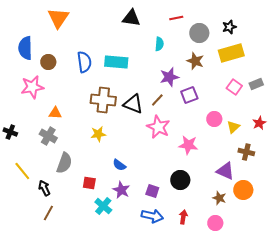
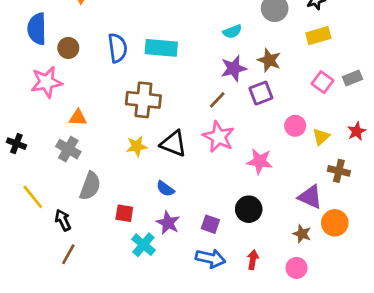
cyan semicircle: (159, 44) -> (232, 32), moved, turned 64
yellow rectangle: (231, 53) -> (318, 36), size x0.7
brown star: (195, 61) -> (269, 60), moved
black triangle: (133, 104) -> (174, 144), moved

